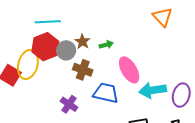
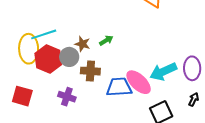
yellow ellipse: (28, 64) -> (29, 49), moved
pink ellipse: (129, 70) -> (139, 82), moved
purple cross: (69, 104) -> (67, 97), moved

